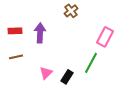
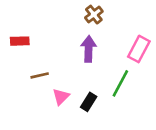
purple arrow: (40, 33) -> (89, 49), moved
brown line: (16, 57) -> (40, 75), moved

